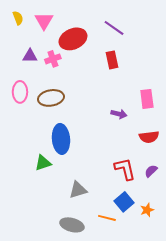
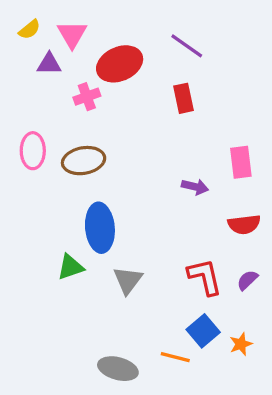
yellow semicircle: (18, 18) -> (29, 29), turned 72
purple triangle: (30, 56) -> (49, 64), moved
gray triangle: (78, 190) -> (128, 280), moved, turned -36

